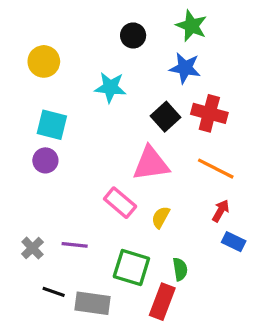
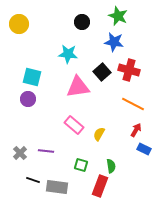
yellow circle: (44, 61) -> (19, 24), moved
pink triangle: (151, 164) -> (78, 87), moved
green square: (131, 268) -> (81, 165), size x0.6

